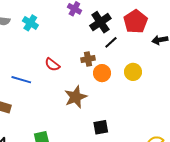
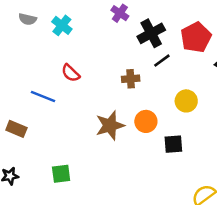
red semicircle: (52, 65) -> (71, 73), moved
orange circle: (102, 73) -> (146, 121), moved
black square: (101, 127) -> (173, 144), moved

